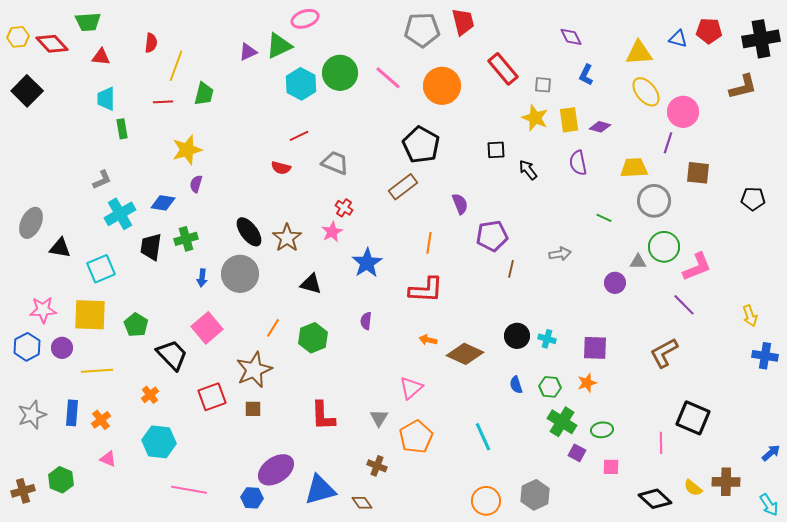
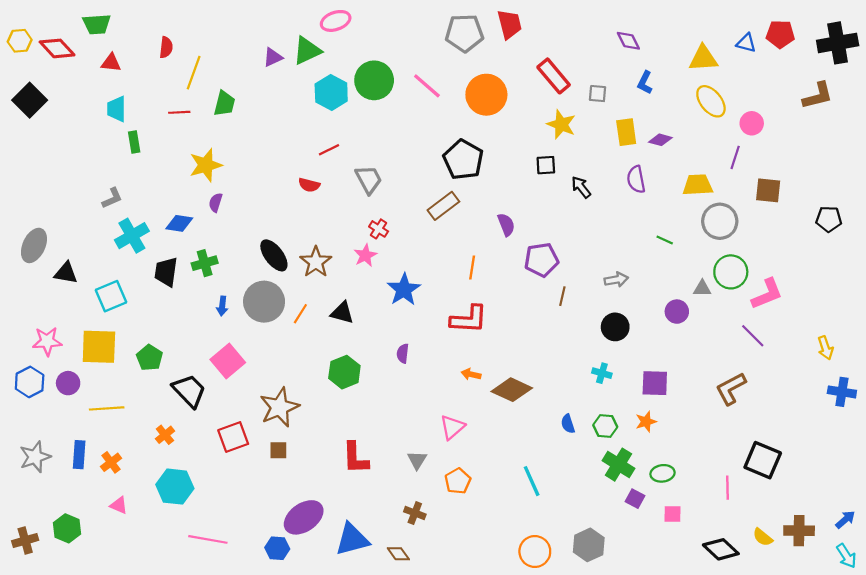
pink circle: (683, 112) -> (752, 123), size x0.7
yellow star: (535, 118) -> (561, 124), moved
gray trapezoid: (335, 163) -> (369, 179), turned 40
orange line: (273, 328) -> (300, 314), moved
black circle: (517, 336) -> (615, 327), moved
orange pentagon: (416, 437) -> (458, 481), size x0.7
blue arrow: (771, 453) -> (845, 520), moved

